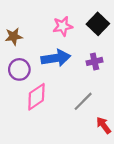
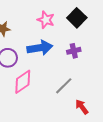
pink star: (63, 26) -> (46, 20), turned 30

